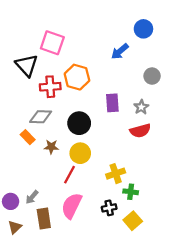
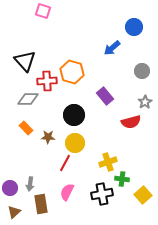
pink square: (52, 43) -> (43, 11), moved, size x0.7
purple rectangle: (112, 103) -> (105, 96), turned -36
gray star: (141, 107) -> (145, 102), moved
gray diamond: (41, 117) -> (28, 99), moved
gray arrow: (32, 197) -> (30, 184), turned -32
pink semicircle: (72, 206) -> (67, 192), size x0.7
black cross: (109, 208) -> (102, 194), size x1.5
yellow square: (133, 221) -> (143, 195), moved

